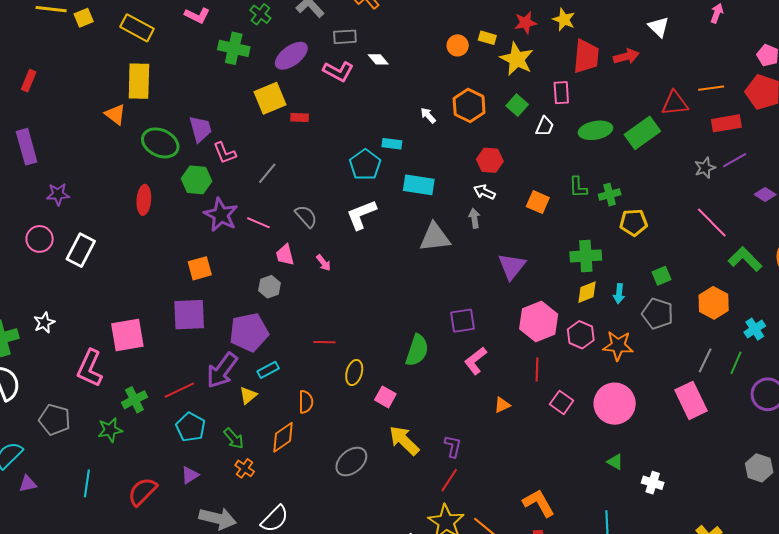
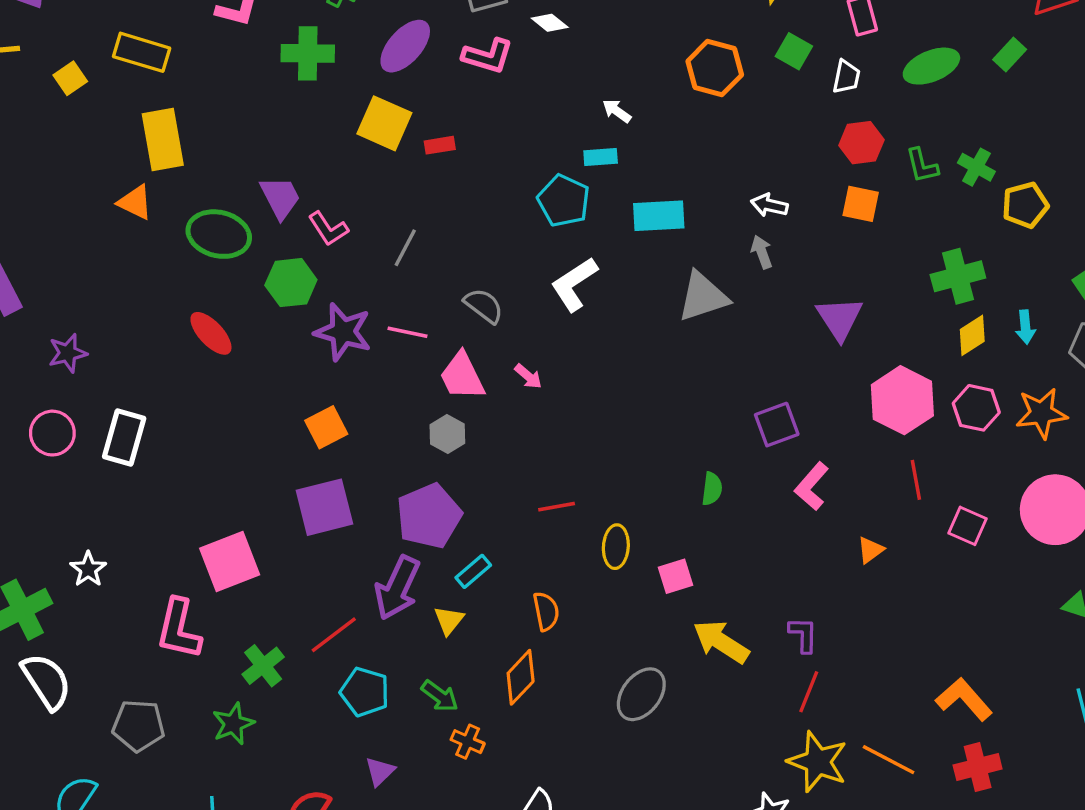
yellow square: (84, 18) -> (70, 78), moved
yellow square: (270, 98) -> (384, 123), turned -32
white arrow: (428, 115) -> (617, 111), moved
green rectangle: (642, 133) -> (1010, 54), size x0.6
red hexagon: (490, 160) -> (861, 143), moved
green cross: (610, 195) -> (976, 167), turned -35
red ellipse: (144, 200) -> (211, 333), turned -36
pink trapezoid: (285, 255) -> (462, 376), size x1.4
green semicircle: (417, 350) -> (712, 489), size x0.6
pink square: (385, 397) -> (676, 576), turned -35

